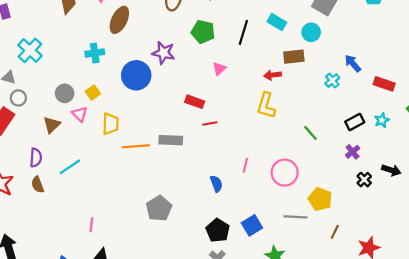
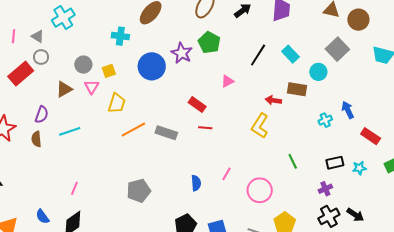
green pentagon: (203, 32) -> (209, 43), moved
orange line: (136, 146) -> (133, 130), turned -40
black cross: (364, 180) -> (329, 216), size x1.5

